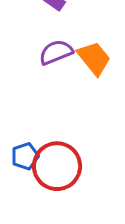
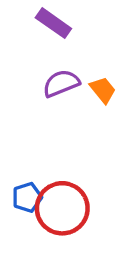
orange trapezoid: (94, 58) -> (103, 90), size x0.7

